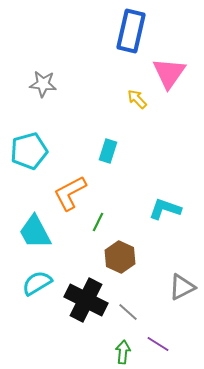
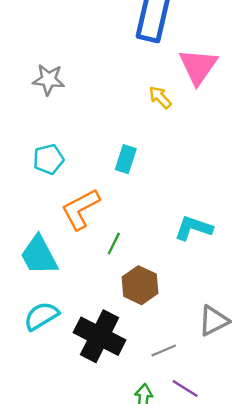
cyan pentagon: (29, 151) -> (48, 159), moved, size x0.7
gray line: (128, 312) -> (164, 350), moved, turned -65

